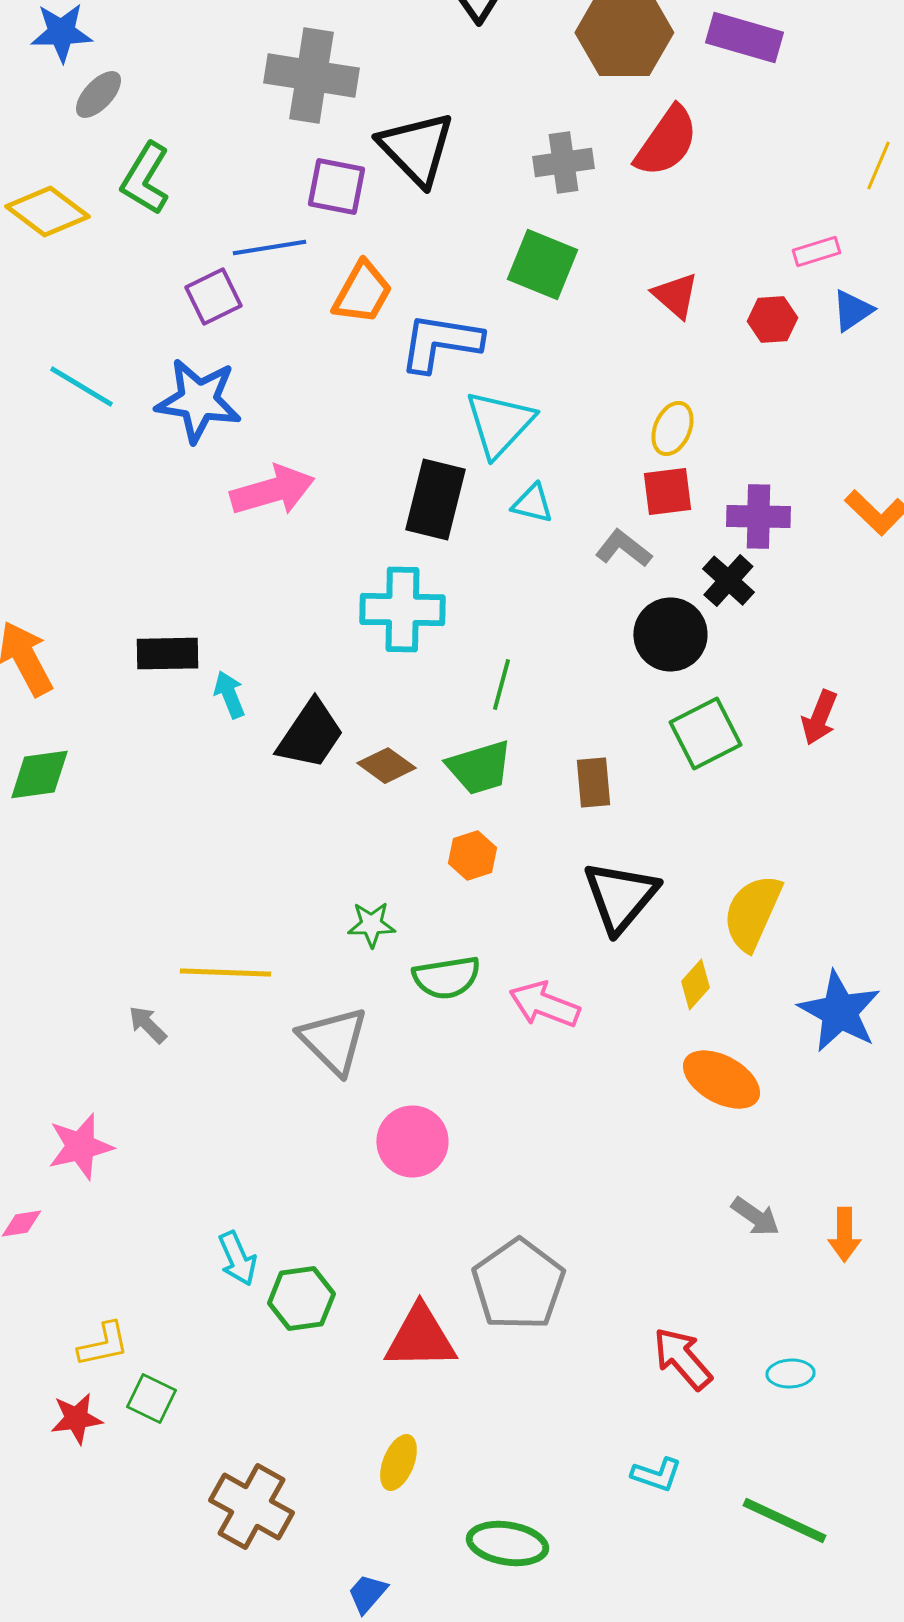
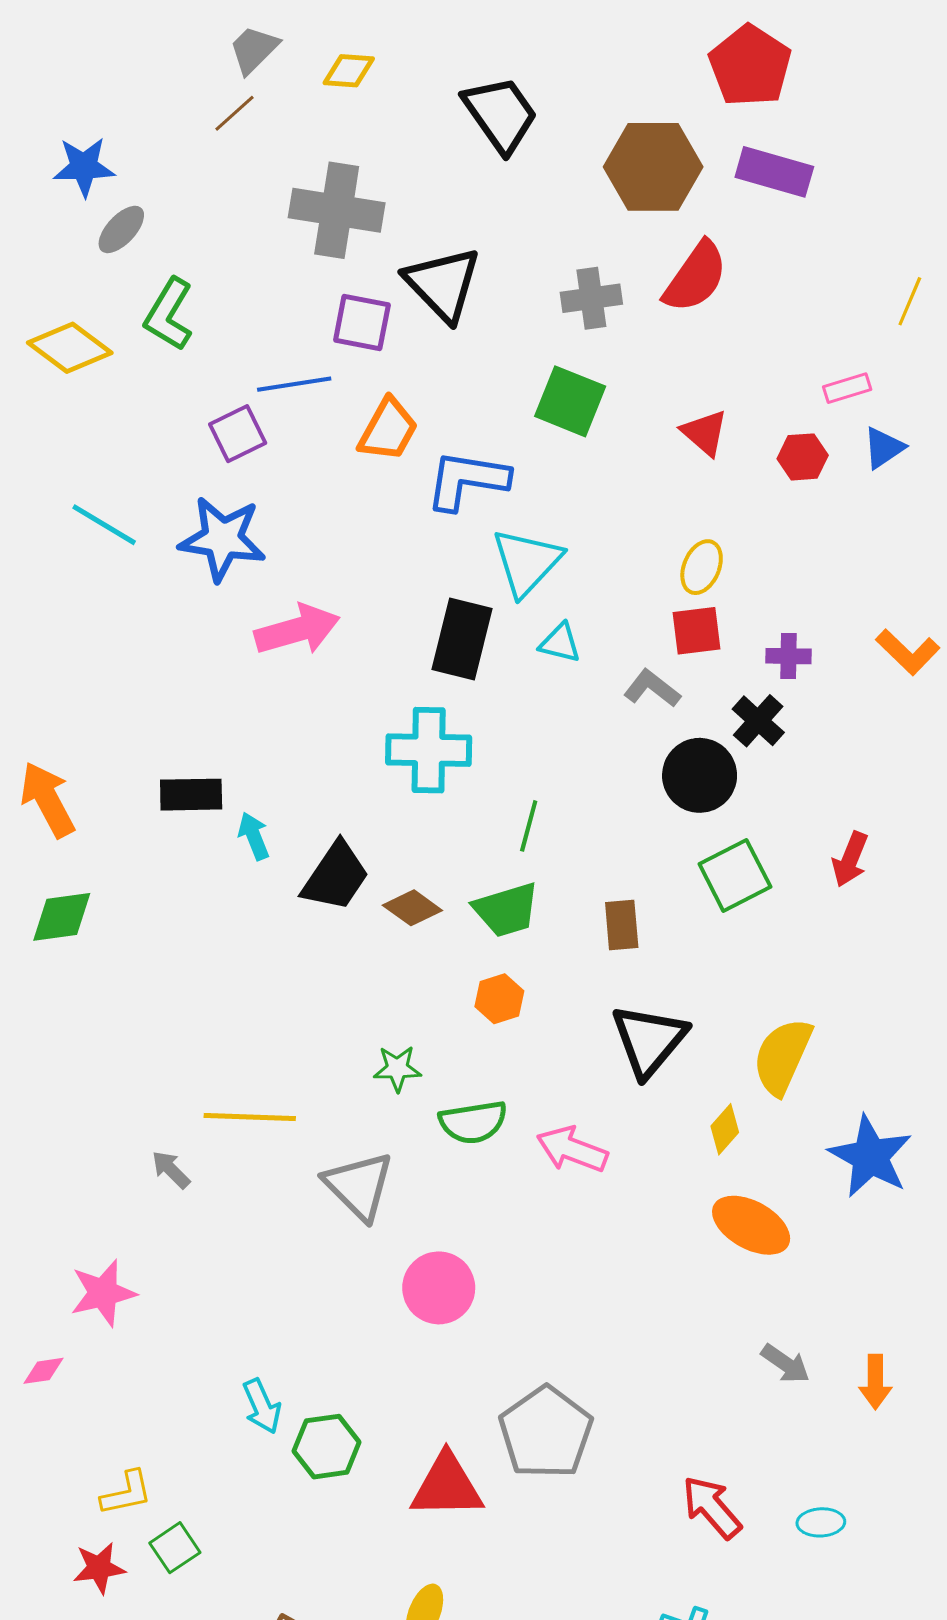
purple cross: (758, 517) -> (789, 656), size x0.7
green square: (151, 1399) -> (175, 1548), turned 30

